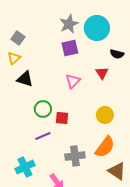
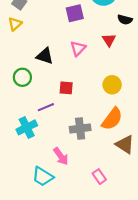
black triangle: (25, 79) -> (45, 56), moved
green circle: (43, 109) -> (22, 77), moved
cyan cross: (25, 167) -> (27, 127), moved

